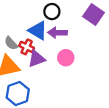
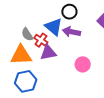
pink circle: (66, 58) -> (83, 64), moved

